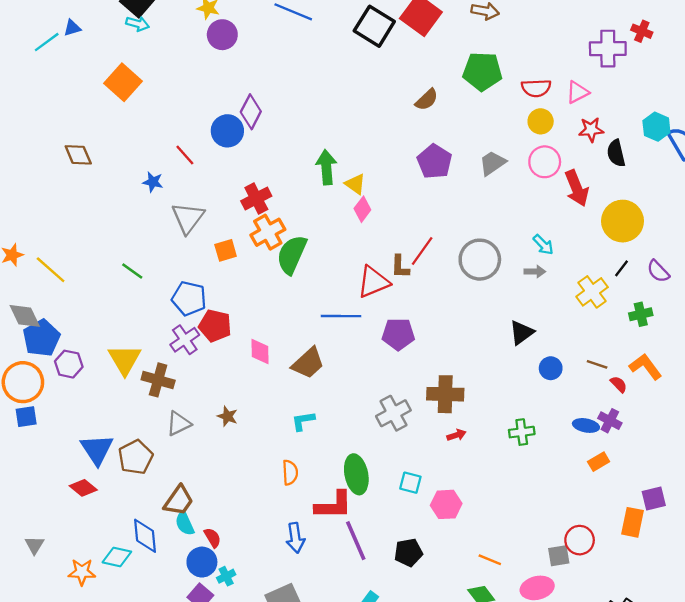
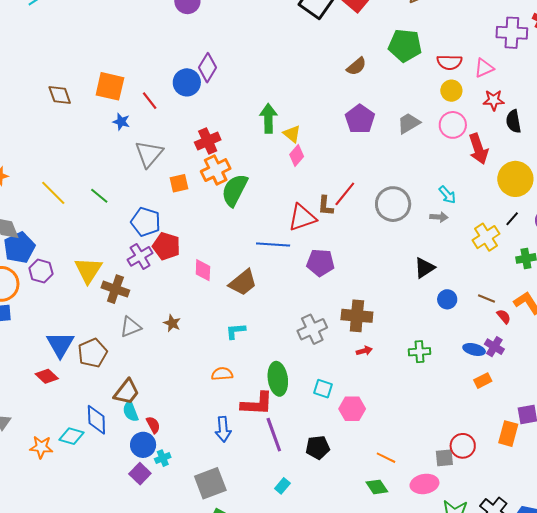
orange square: (123, 82) -> (110, 86), moved, turned -32
yellow line: (51, 270) -> (53, 193), moved
orange semicircle: (290, 472) -> (222, 374), turned -95

